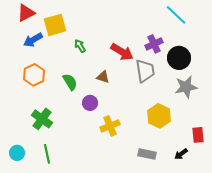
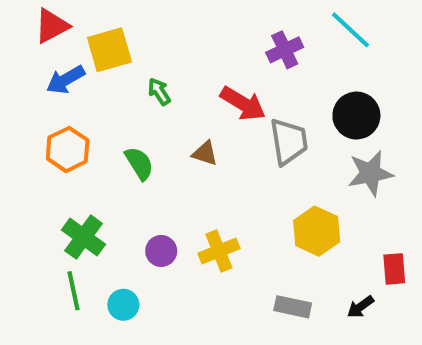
purple cross: (154, 44) -> (285, 50), moved
purple circle: (90, 103) -> (161, 251), moved
cyan circle: (17, 153) -> (123, 305), moved
green line: (47, 154) -> (74, 291), moved

